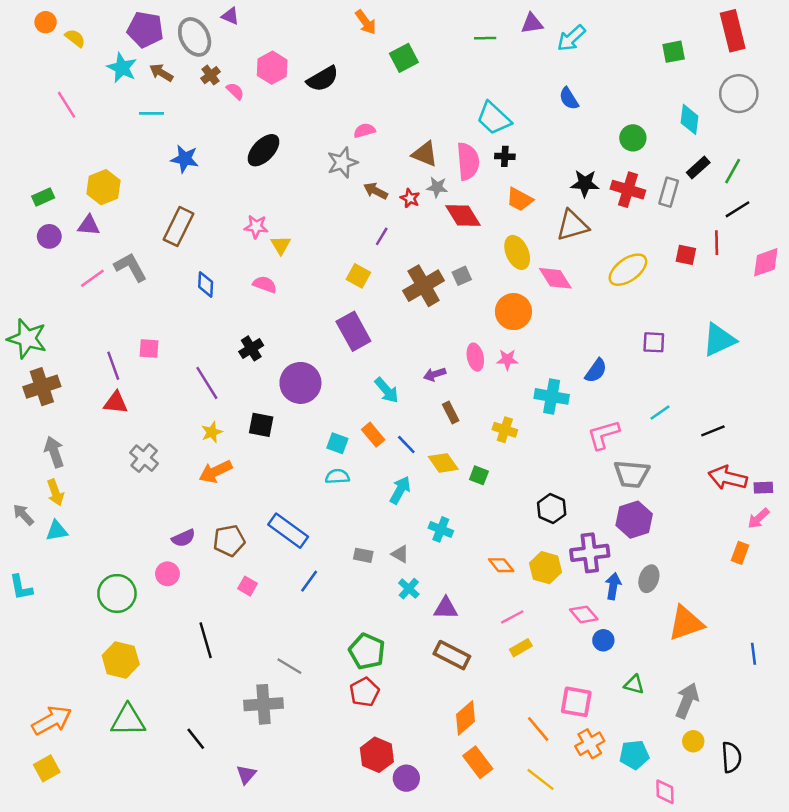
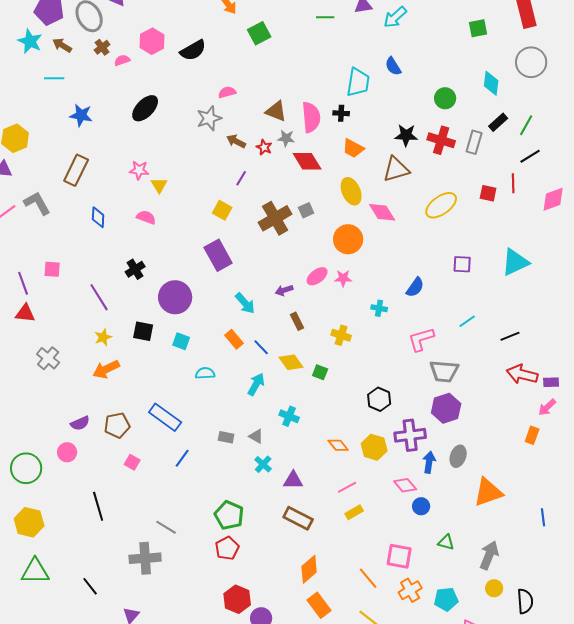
pink semicircle: (235, 91) -> (122, 60), turned -63
cyan trapezoid: (494, 118) -> (358, 82), moved, turned -124
pink ellipse: (475, 357) -> (317, 276), turned 65
cyan cross: (552, 396) -> (379, 308), size x0.6
cyan square: (337, 443) -> (181, 341), moved

